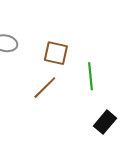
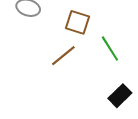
green line: (91, 76) -> (110, 49), turned -32

